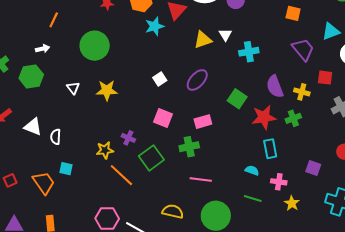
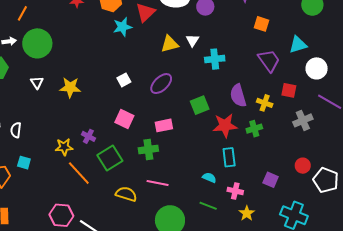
green circle: (95, 46) -> (37, 43), moved
green square: (237, 99) -> (200, 105), turned 30
yellow semicircle: (173, 212) -> (126, 194), moved

